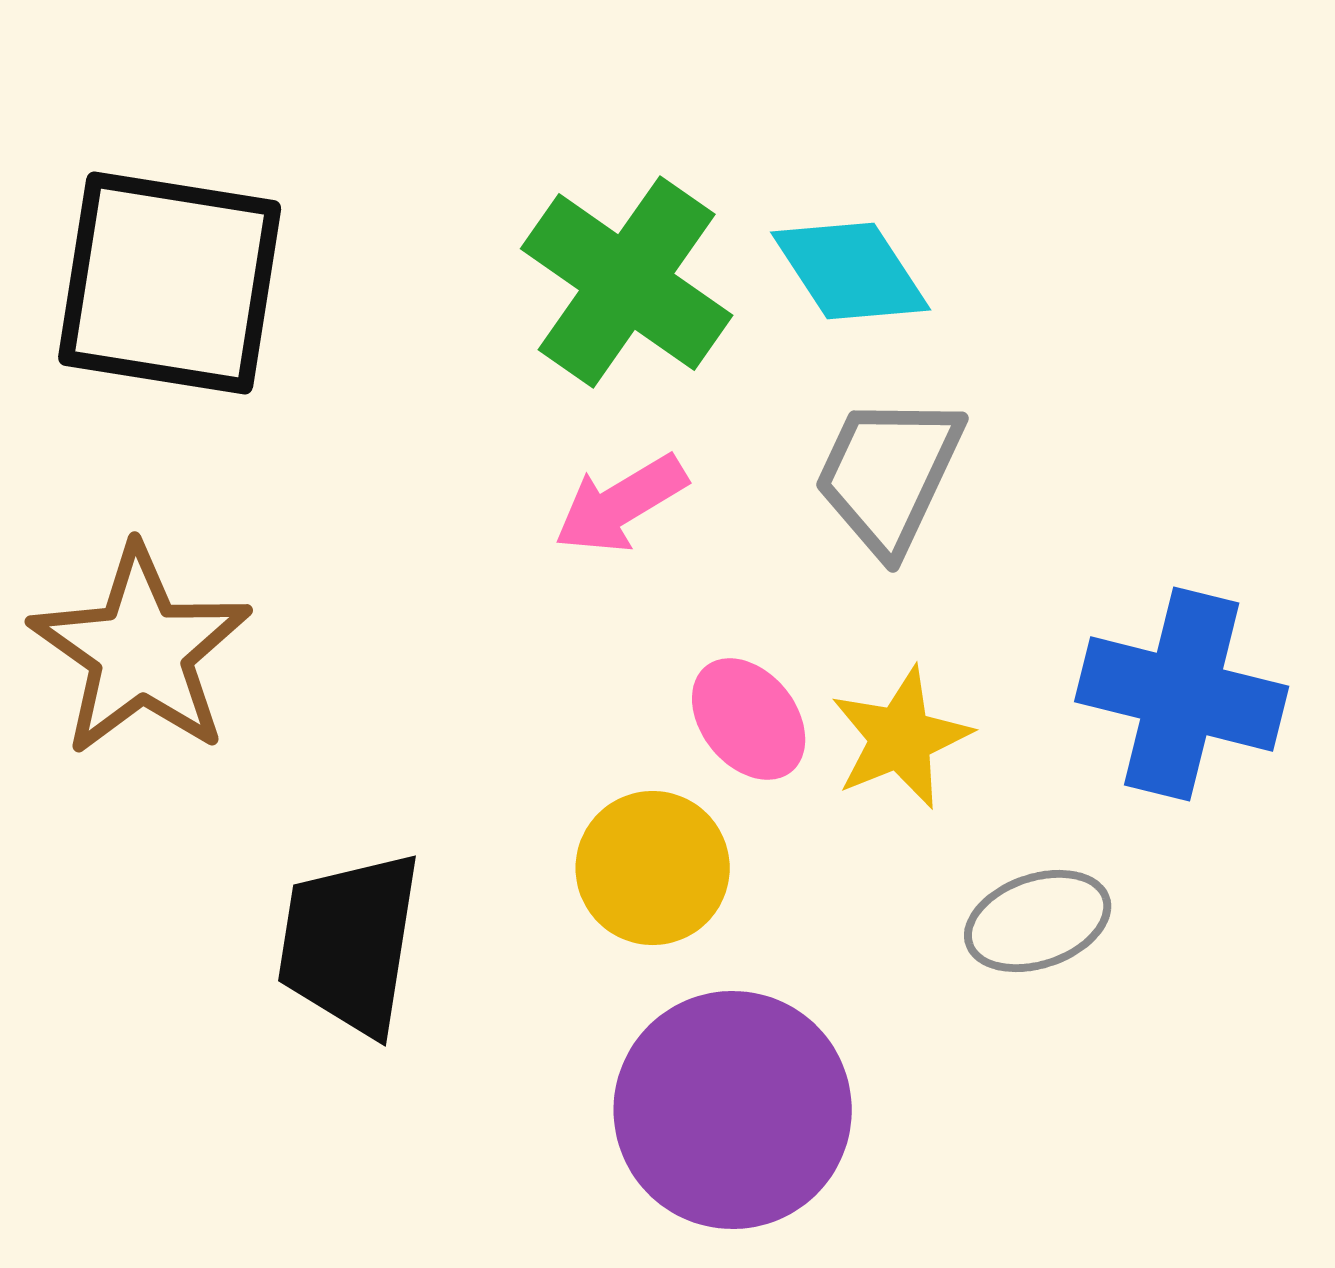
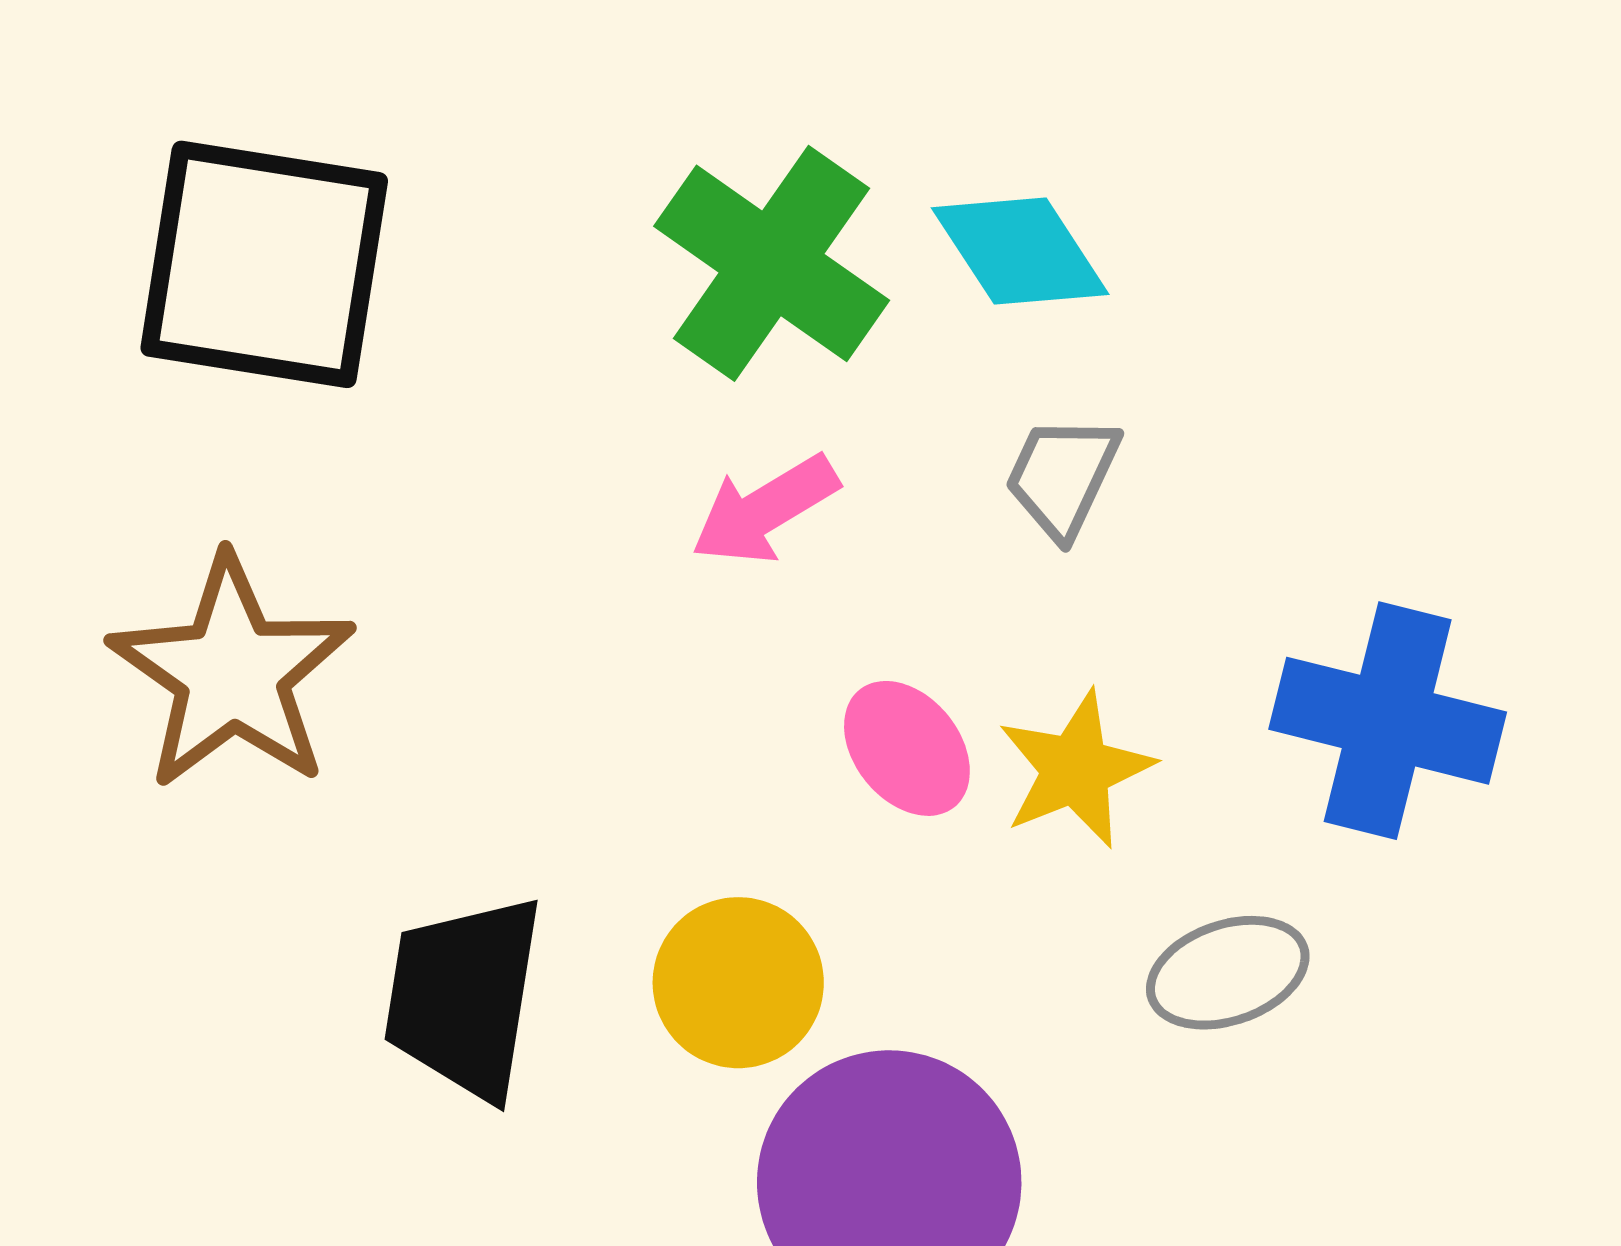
gray trapezoid: (889, 474) -> (1062, 476), size x0.7
yellow circle: (653, 868) -> (738, 983), moved

